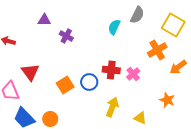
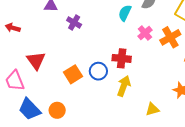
pink cross: (133, 74) -> (145, 33), moved
yellow arrow: (112, 107) -> (124, 86), moved
yellow triangle: (140, 118) -> (152, 109), turned -40

